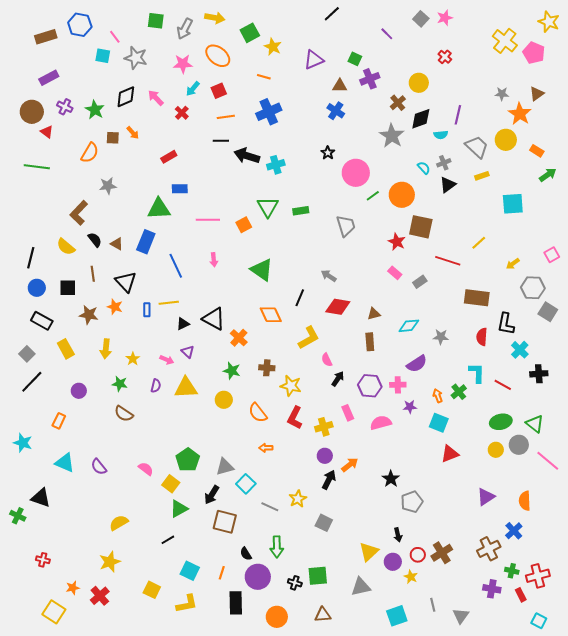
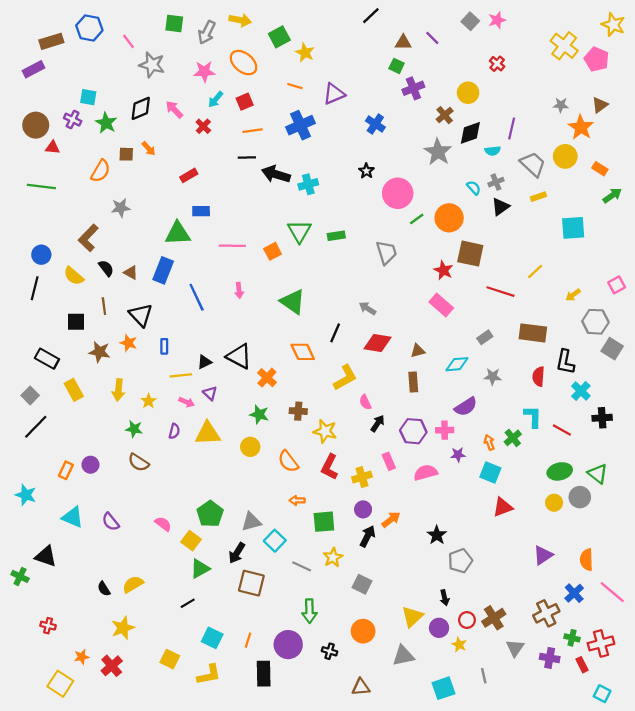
cyan square: (103, 56) -> (88, 97), moved
purple triangle: (314, 60) -> (334, 94), moved
purple rectangle: (49, 78) -> (34, 69), moved
brown triangle: (340, 86) -> (403, 42), moved
red triangle: (47, 132) -> (53, 147), turned -32
pink rectangle: (395, 273) -> (441, 305), size x1.5
gray rectangle: (420, 282) -> (485, 337), moved
blue circle: (37, 288) -> (41, 255), moved
yellow line: (169, 303) -> (181, 375), moved
purple circle: (79, 391) -> (90, 465), moved
pink line: (548, 461) -> (612, 592), moved
black semicircle: (246, 554) -> (104, 589), moved
green square: (318, 576) -> (324, 522), moved
gray triangle: (461, 616) -> (515, 648), moved
orange circle: (277, 617) -> (363, 631), moved

